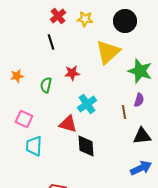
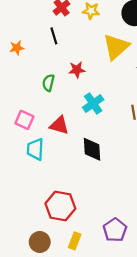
orange star: (17, 76) -> (17, 48), moved
red triangle: (68, 124) -> (59, 125), moved

